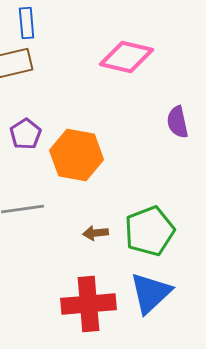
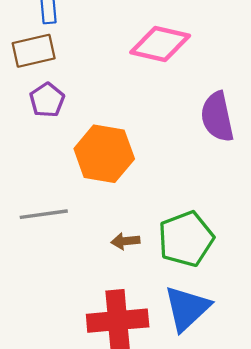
purple semicircle: (178, 122) -> (217, 117), size x1.4
purple pentagon: (26, 134) -> (47, 100), moved

